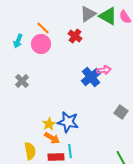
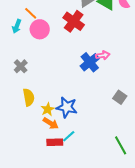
orange line: (43, 28) -> (31, 13), moved
red cross: (75, 36) -> (74, 21), size x1.5
yellow semicircle: (30, 151) -> (29, 97), moved
cyan line: (70, 151) -> (69, 136), turned 56

